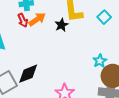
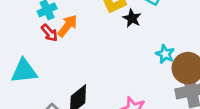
black star: (62, 25) -> (132, 18), moved

